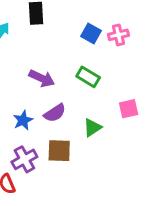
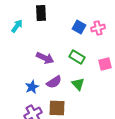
pink square: (129, 109) -> (105, 64), moved
green triangle: (92, 127) -> (78, 84), moved, turned -40

